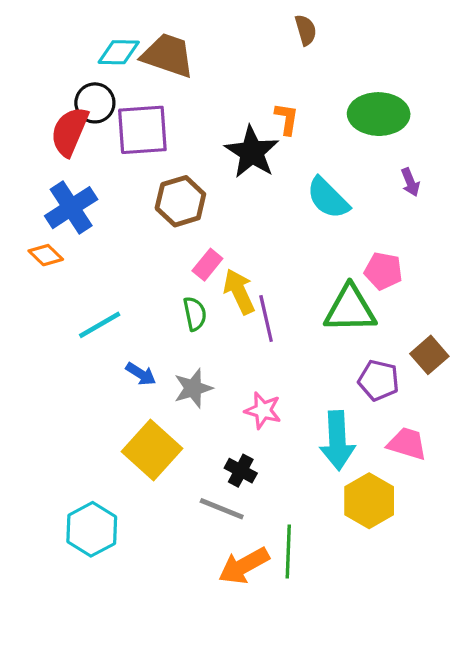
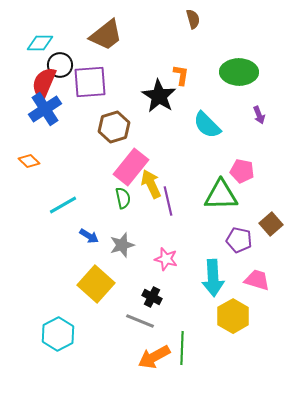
cyan diamond: (119, 52) -> (40, 43), moved
brown trapezoid: (168, 55) -> (106, 35), turned 123
blue cross: (71, 208) -> (45, 109), moved
pink rectangle: (207, 265) -> (131, 167), size x1.8

